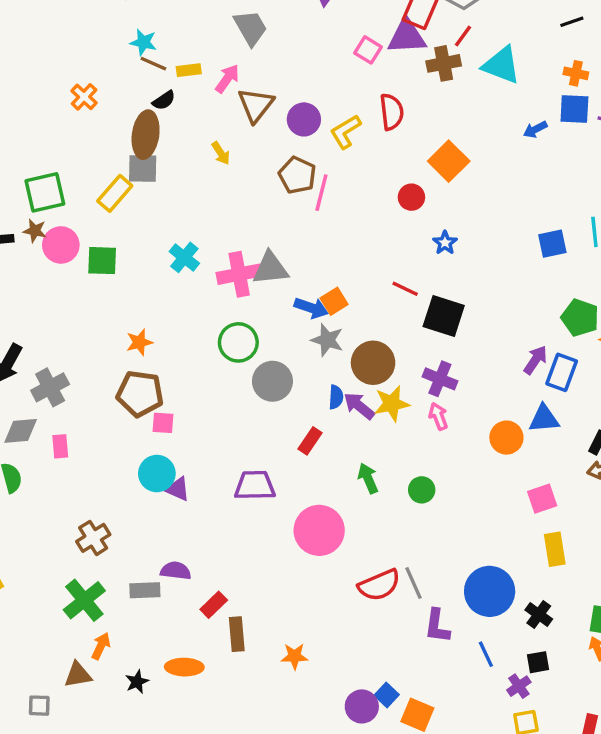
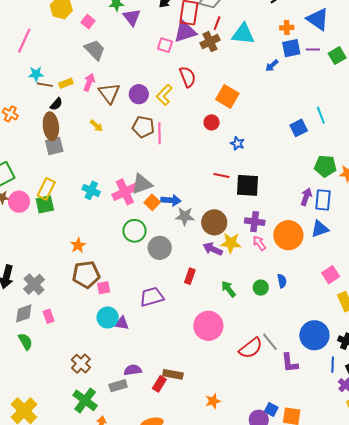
yellow rectangle: (115, 193) -> (46, 189), moved
orange square: (334, 301) -> (152, 202), moved
blue semicircle: (336, 397) -> (282, 281), moved
yellow star: (392, 404) -> (231, 243), turned 30
orange circle: (506, 438) -> (288, 235), moved, size x1.5
purple trapezoid: (255, 486) -> (152, 297), moved
brown rectangle: (237, 634) -> (173, 374), moved, turned -60
blue line: (486, 654) -> (333, 365), moved, turned 42

